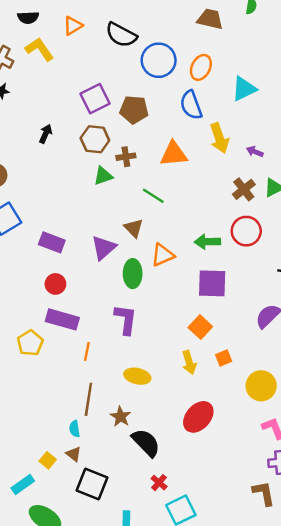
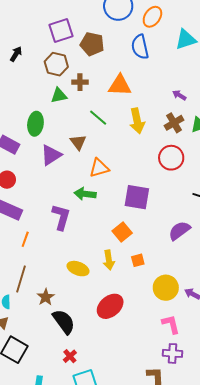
yellow arrow: (219, 138) -> (137, 121), moved
purple arrow: (255, 152) -> (179, 95), moved
green arrow: (207, 242) -> (85, 194), moved
green ellipse: (133, 274) -> (35, 124), moved
yellow ellipse: (137, 376) -> (78, 269), moved

